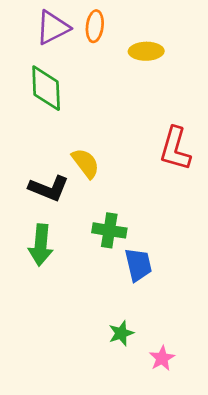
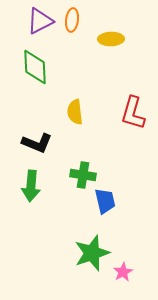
yellow semicircle: (86, 163) -> (75, 112), moved, turned -150
green star: (121, 333) -> (92, 253), size x1.8

